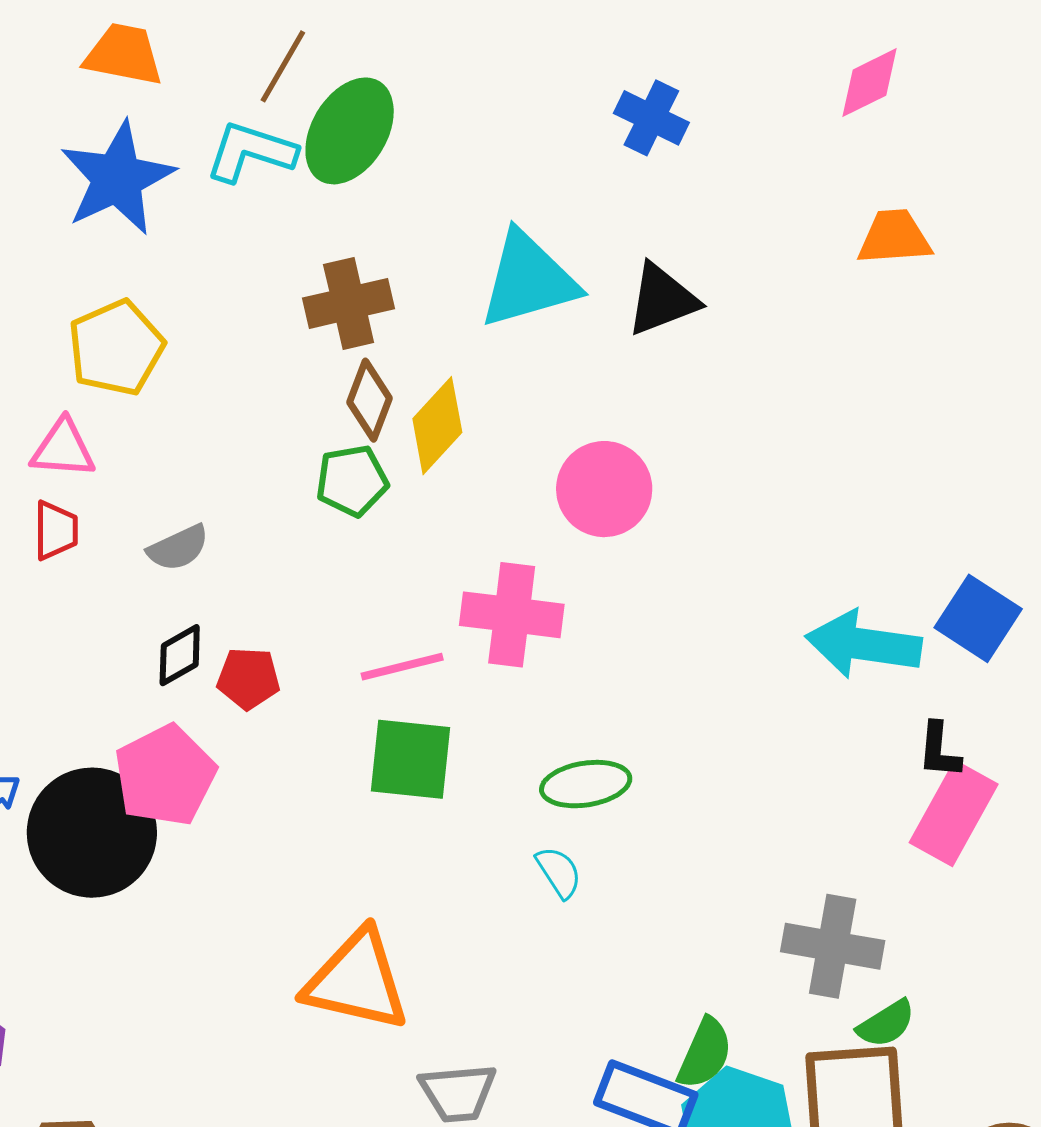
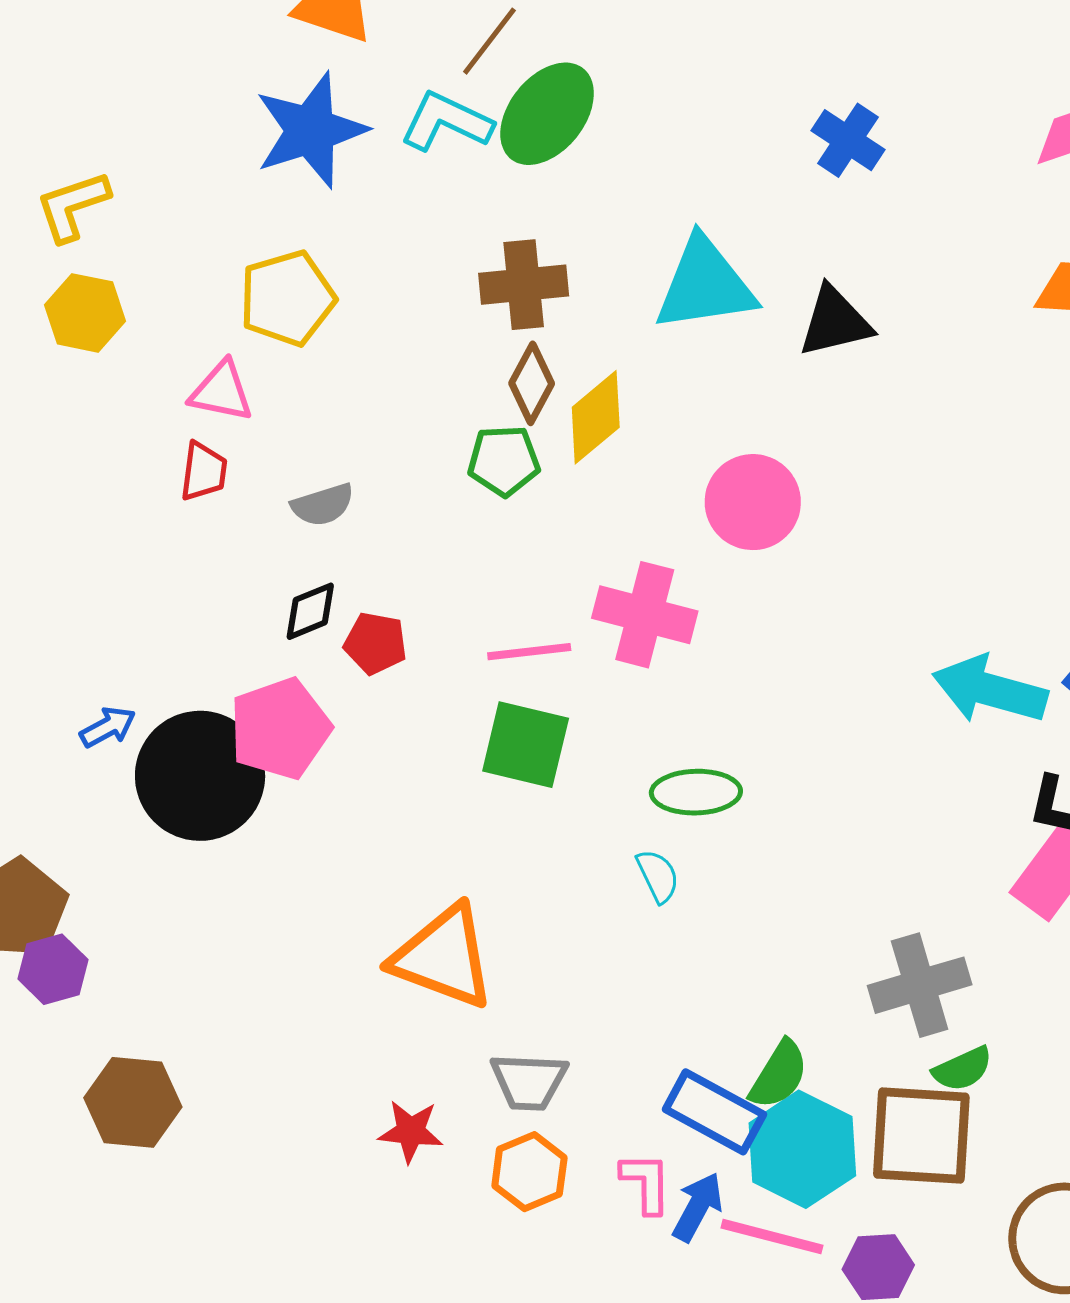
gray cross: (833, 946) -> (920, 985), turned -34

